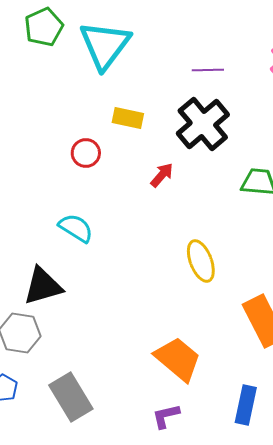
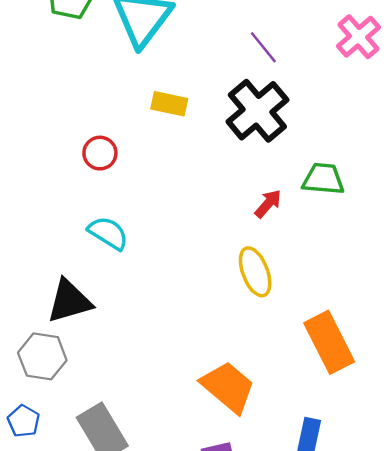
purple line: (208, 70) -> (263, 47), turned 52
red circle: (86, 153) -> (100, 153), moved
red arrow: (162, 175) -> (268, 204), moved

